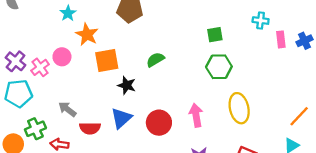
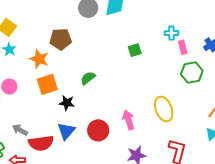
orange star: (87, 35) -> (39, 59), moved
pink rectangle: (281, 39) -> (183, 47), moved
green hexagon: (219, 67) -> (192, 73), moved
red semicircle: (90, 128) -> (41, 143), size x1.4

